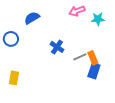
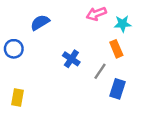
gray line: (80, 57) -> (100, 71), turned -32
orange rectangle: (93, 58) -> (116, 49), moved

